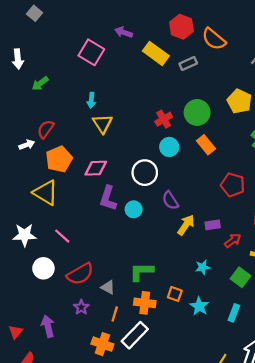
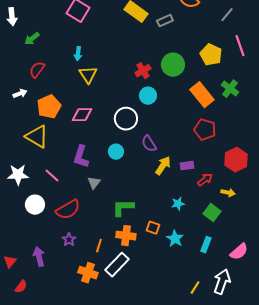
red semicircle: (46, 129) -> (37, 70), moved
orange rectangle: (206, 145) -> (202, 95), moved, size x1.4
purple L-shape: (108, 198) -> (81, 157), moved
gray triangle: (108, 287) -> (94, 183), moved, turned 40

